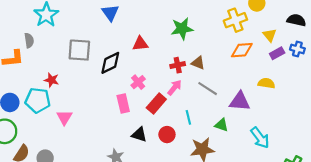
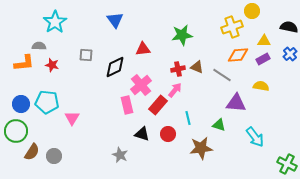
yellow triangle: (270, 35) -> (264, 41), turned -48
gray semicircle: (29, 40) -> (39, 46), turned -80
blue cross: (297, 49) -> (290, 54), turned 32
gray square: (79, 50) -> (86, 55), size x0.6
purple rectangle: (277, 53) -> (263, 59), moved
red star: (52, 80) -> (52, 65), moved
pink cross: (138, 82) -> (141, 85), size x1.5
gray line: (208, 89) -> (222, 75), moved

